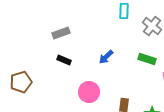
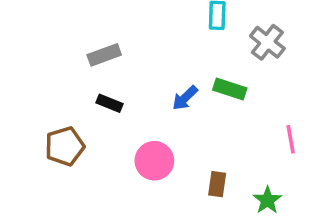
green rectangle: (147, 59) -> (230, 89), moved
brown pentagon: (21, 82) -> (65, 146), moved

